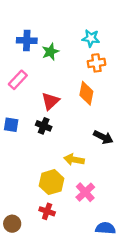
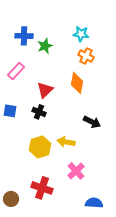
orange cross: (96, 63) -> (86, 56), turned 35
yellow hexagon: (52, 182) -> (40, 147), moved
red cross: (47, 211) -> (42, 188), size x1.5

